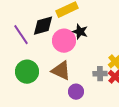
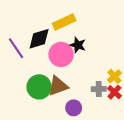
brown triangle: (61, 71) -> (58, 86), turned -45
green circle: (27, 72) -> (39, 87), moved

